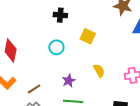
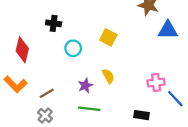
black cross: (60, 15) -> (54, 23), moved
yellow semicircle: (99, 71) -> (108, 76), moved

